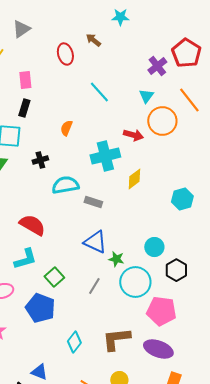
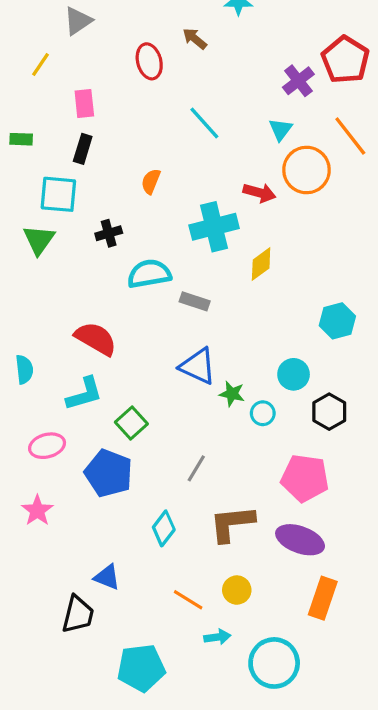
cyan hexagon: (182, 199) -> (337, 321), moved
cyan circle: (135, 282) -> (263, 413), moved, size x0.5
gray line: (94, 286) -> (196, 468), moved

